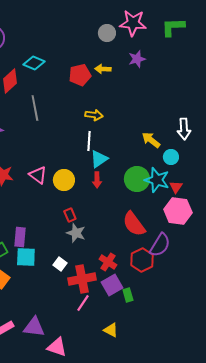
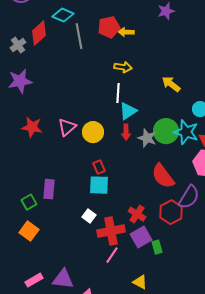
yellow arrow: (103, 69) -> (126, 32), moved
gray line: (35, 108) -> (79, 36), moved
yellow arrow: (151, 140) -> (171, 84), moved
pink triangle: (38, 175) -> (67, 127), turned 42
gray star: (76, 233) -> (147, 138), moved
cyan square: (26, 257) -> (99, 185), moved

